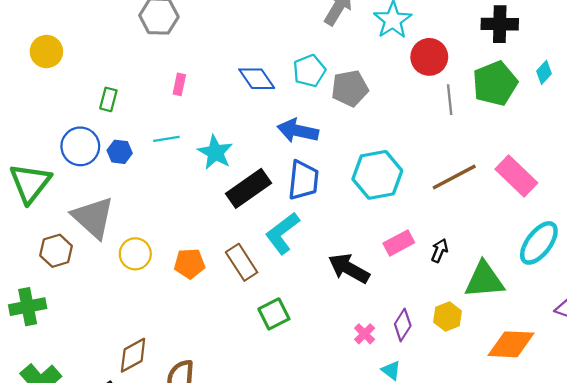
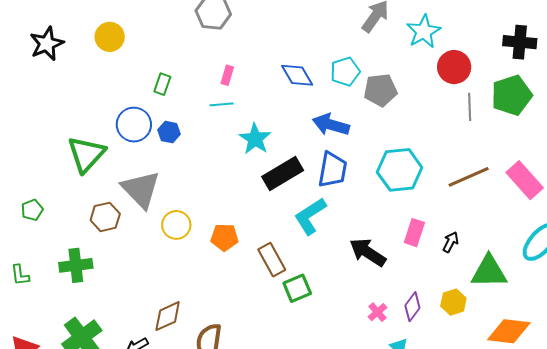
cyan line: (166, 139) -> (222, 104), moved
pink rectangle: (399, 243) -> (414, 233), turned -48
brown rectangle: (242, 262) -> (272, 260), moved

